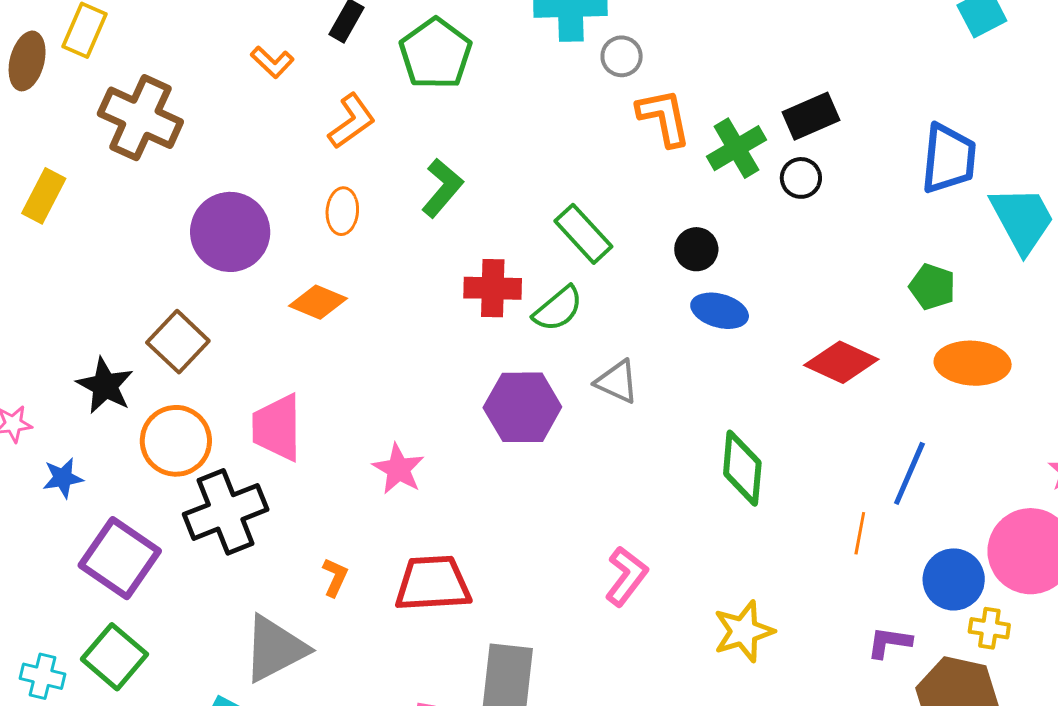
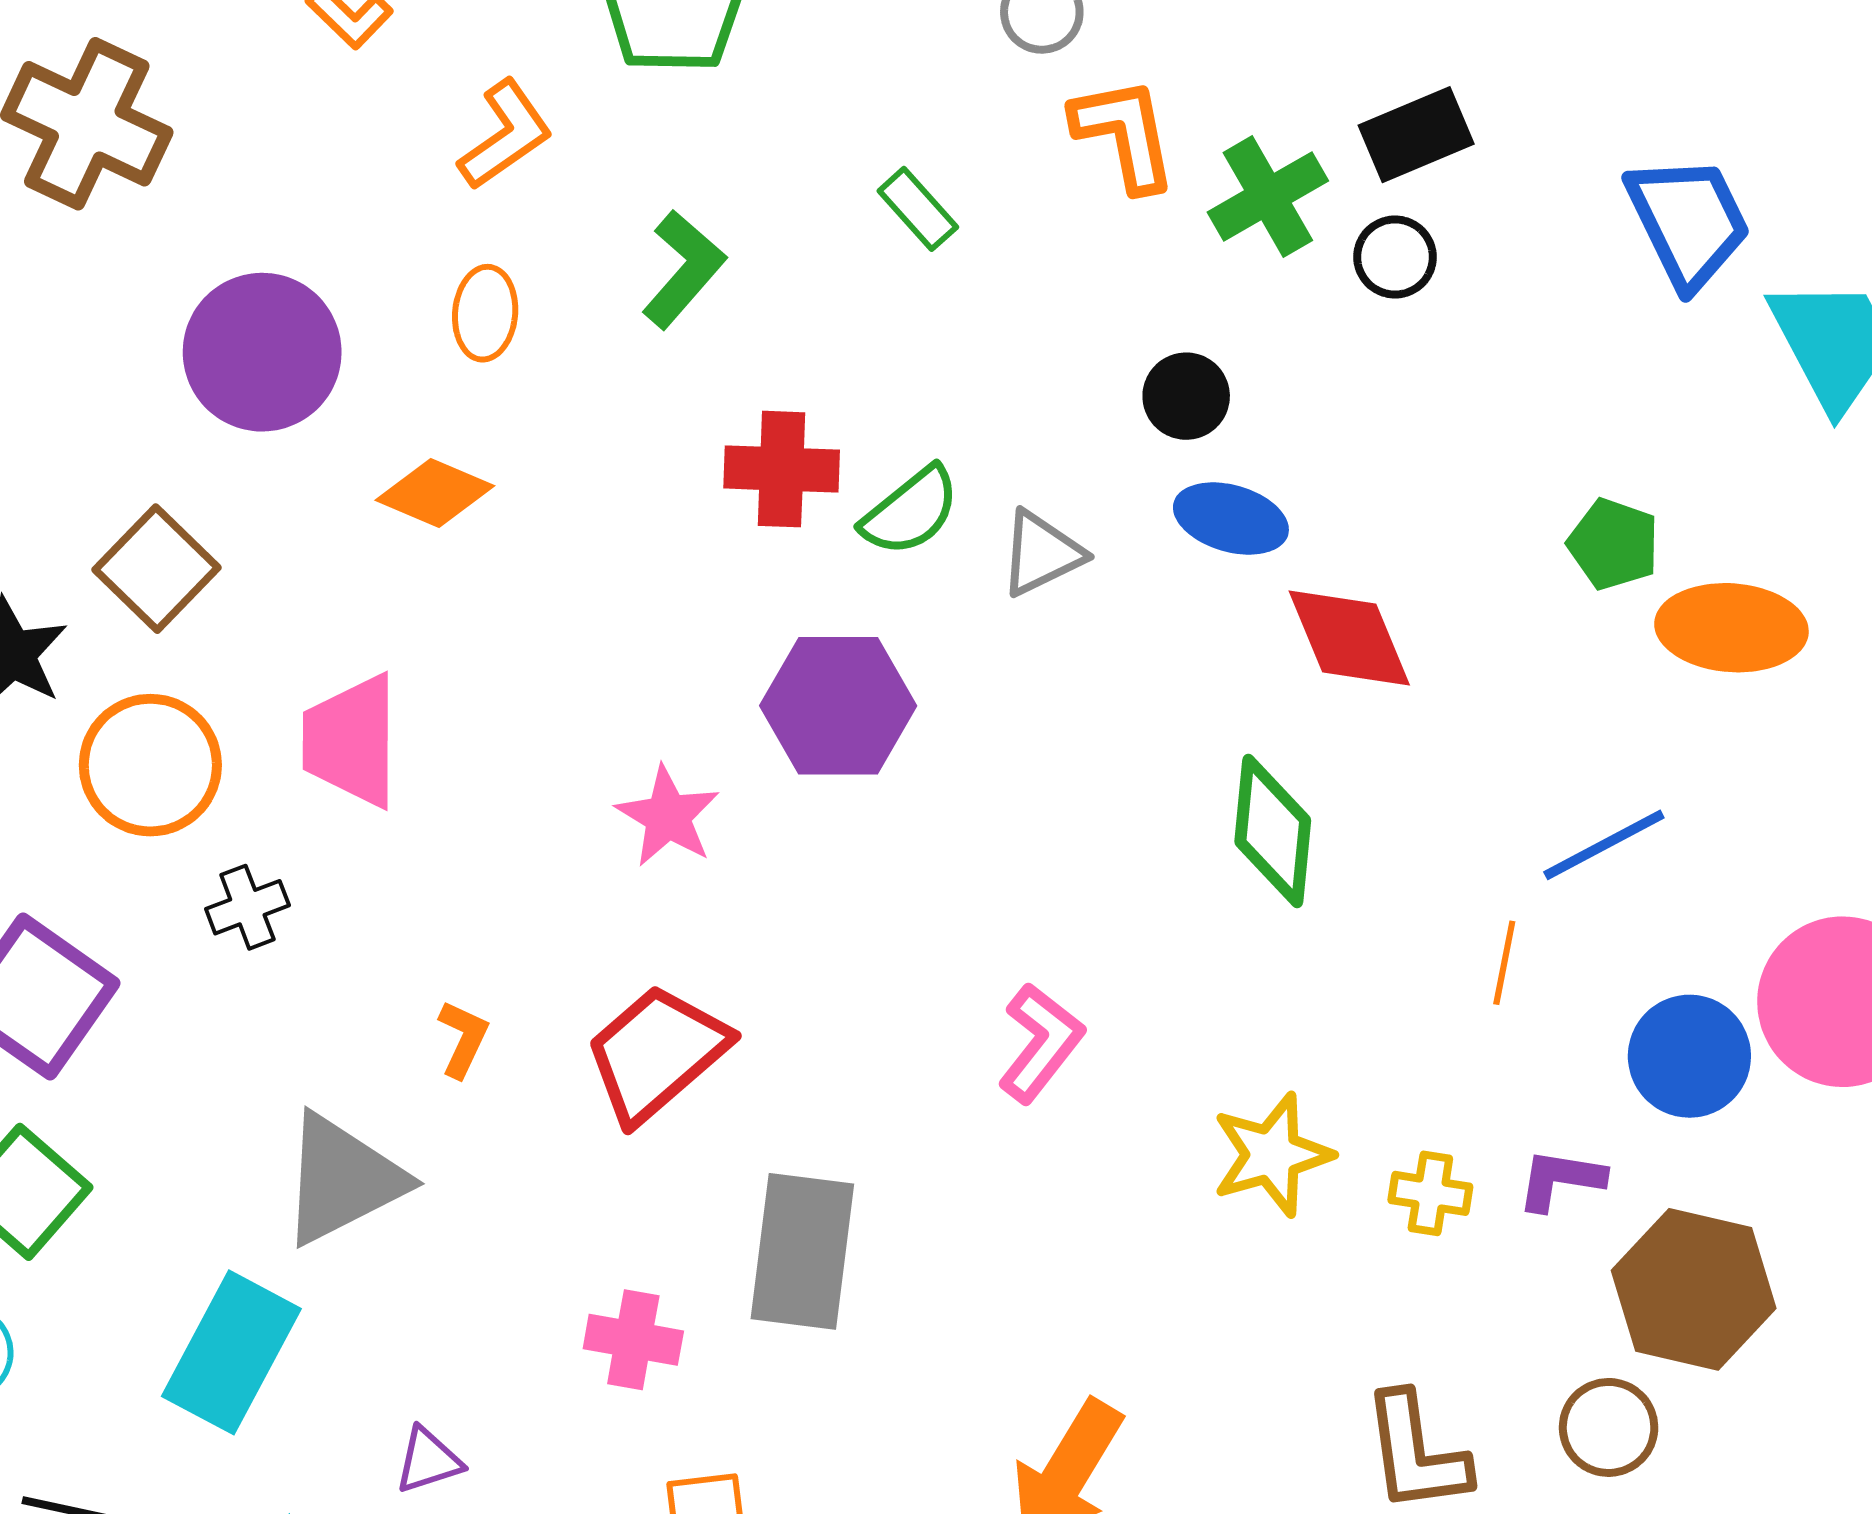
blue trapezoid: (949, 159) -> (1688, 222), turned -32
green rectangle: (583, 234) -> (918, 209), moved, size x0.7
green pentagon: (932, 287) -> (1613, 544), moved
red diamond: (841, 362) -> (1349, 638), moved, turned 42
gray triangle: (617, 382) -> (1041, 553), moved, turned -51
pink star: (398, 469) -> (668, 816), moved
blue line: (909, 473) -> (1604, 845), turned 38
black cross: (226, 512) -> (247, 907), size x0.5
red trapezoid: (433, 584) -> (657, 1053), turned -38
yellow cross: (989, 628) -> (1430, 1193), moved

